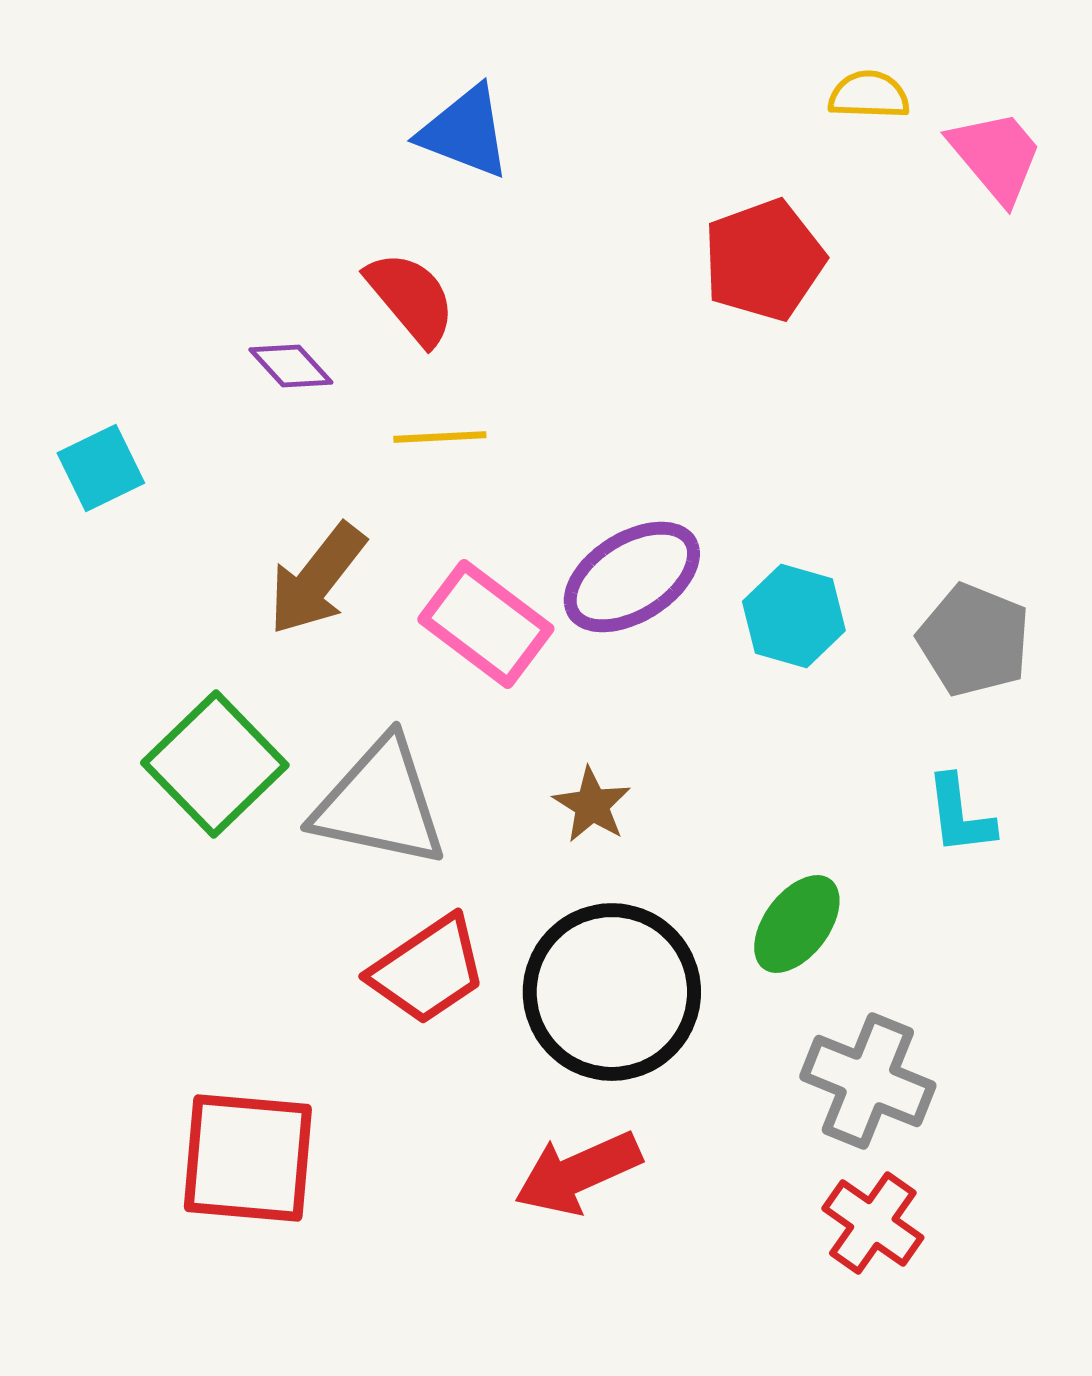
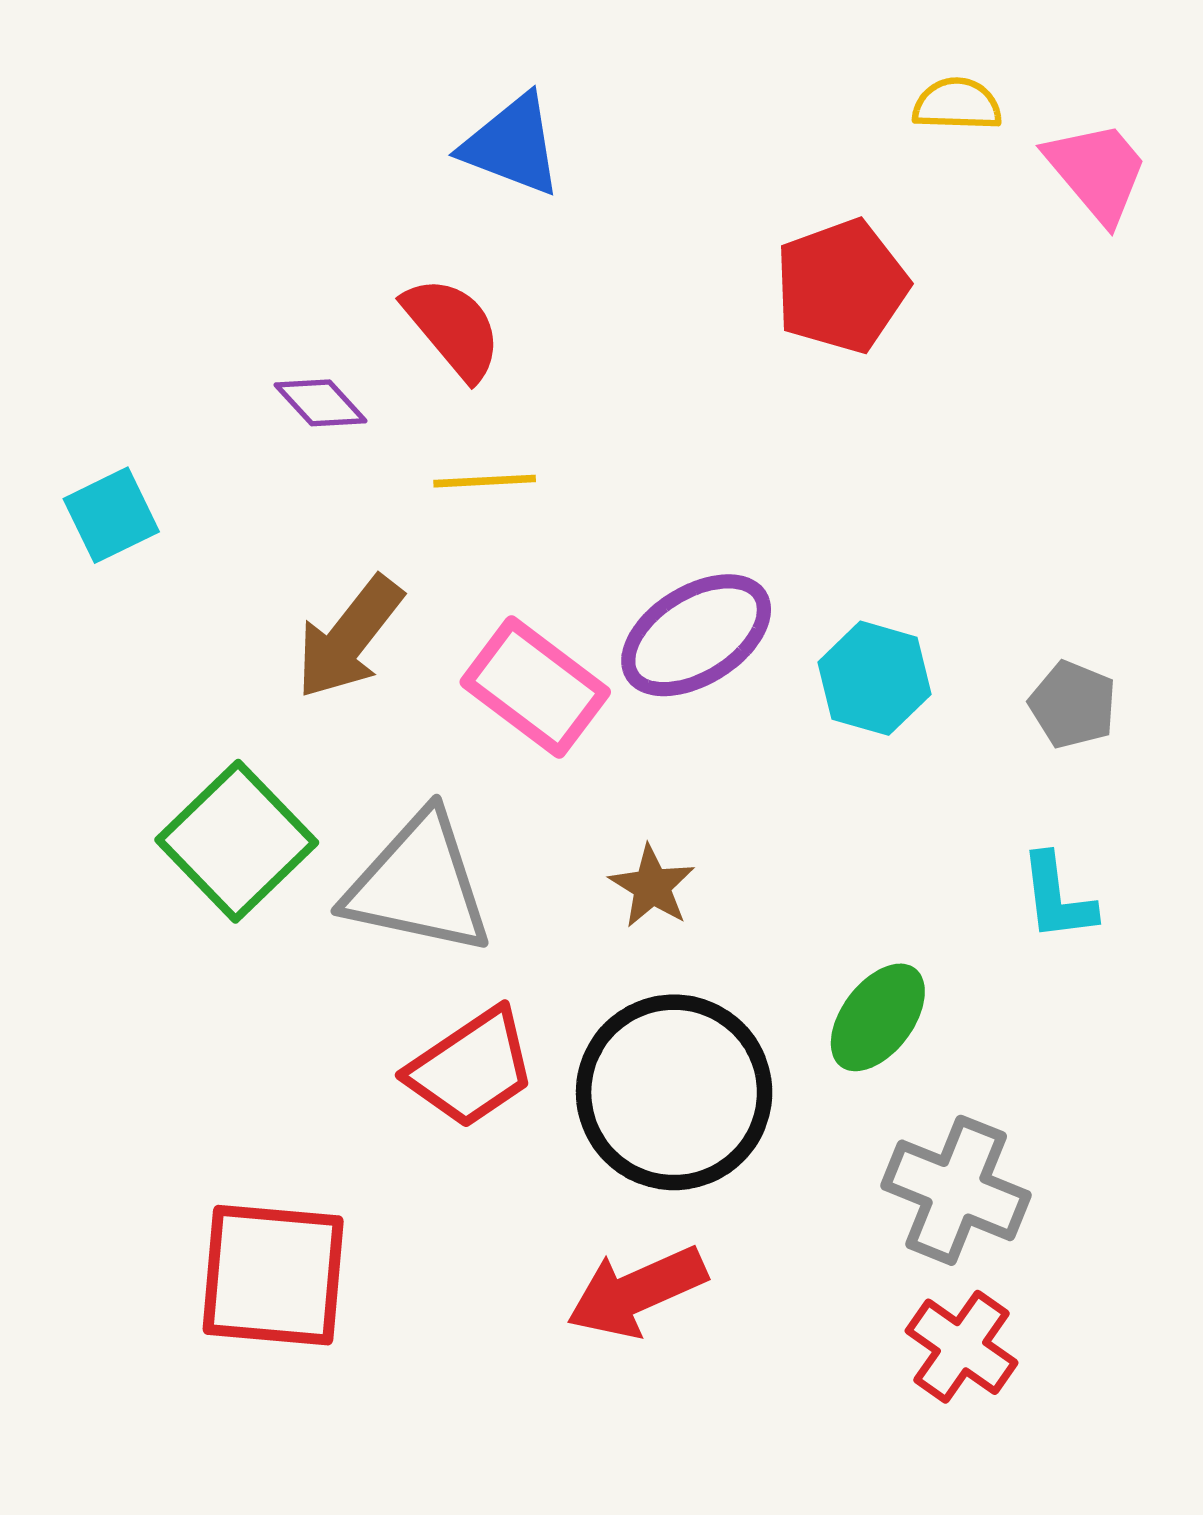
gray pentagon: (974, 640) -> (1073, 705), size x0.7

